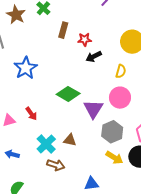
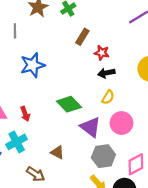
yellow semicircle: (121, 71) -> (108, 97), moved
purple triangle: (93, 109) -> (90, 127), turned -40
cyan cross: (46, 144) -> (17, 142), moved

